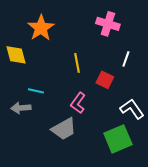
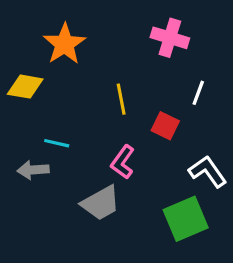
yellow diamond: (16, 55) -> (25, 87), turned -65

